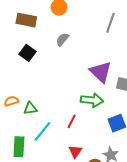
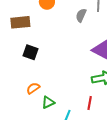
gray semicircle: (62, 39) -> (81, 15), moved
orange semicircle: (11, 101) -> (33, 88), moved

